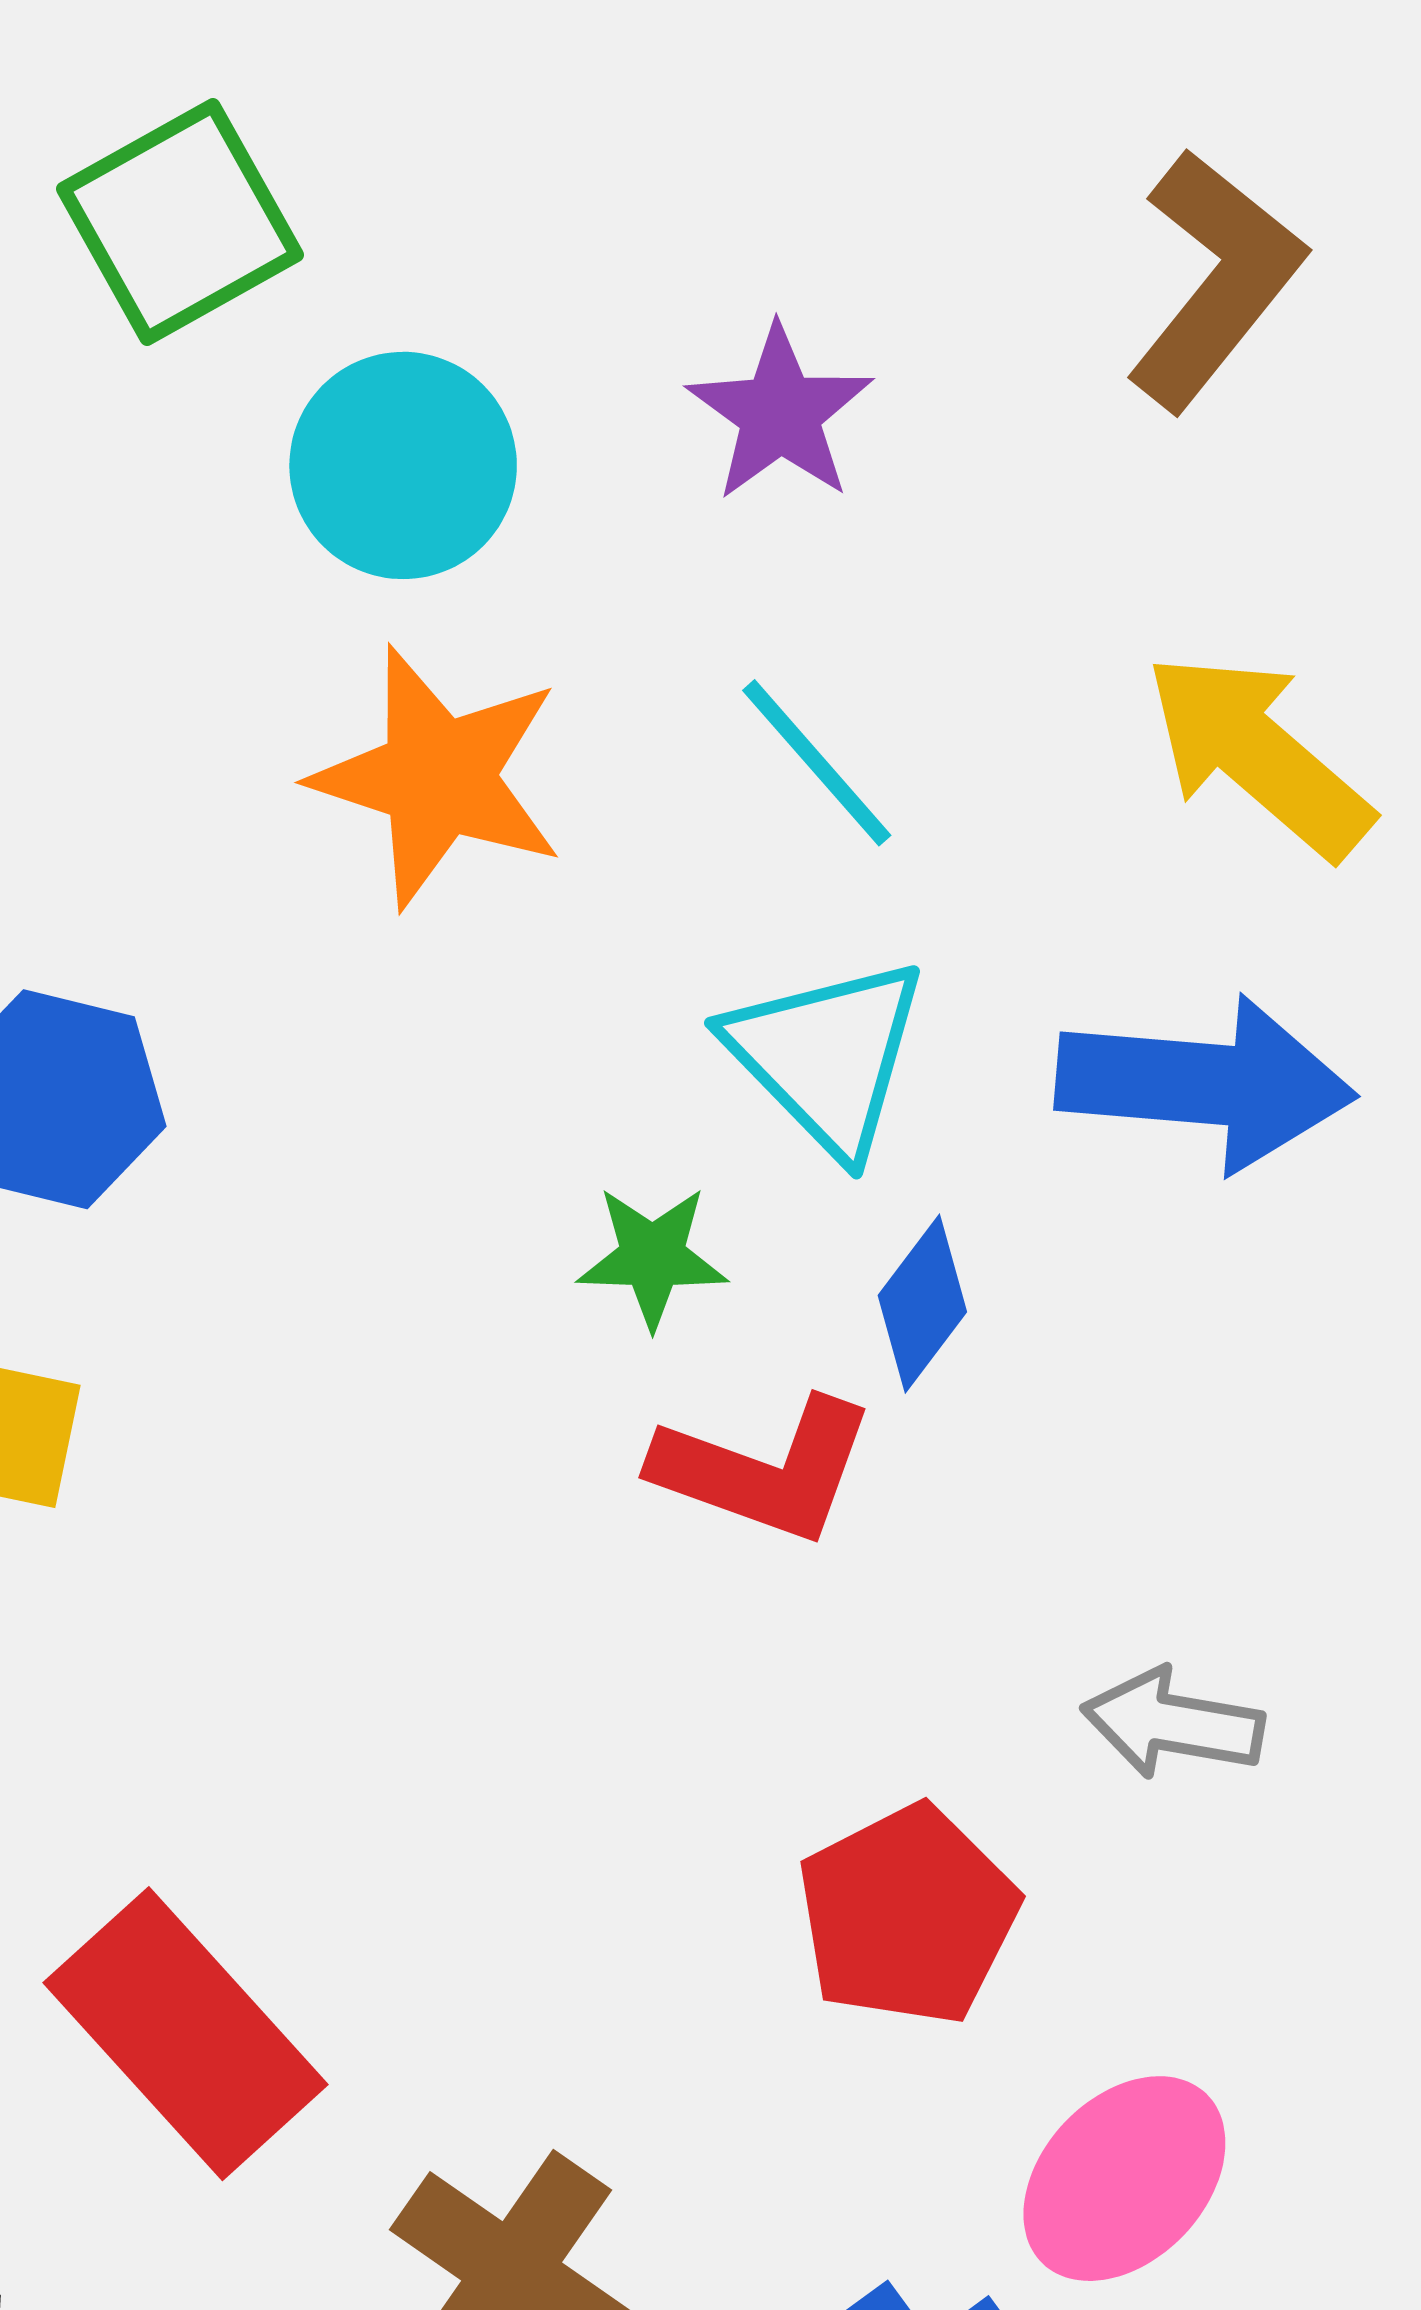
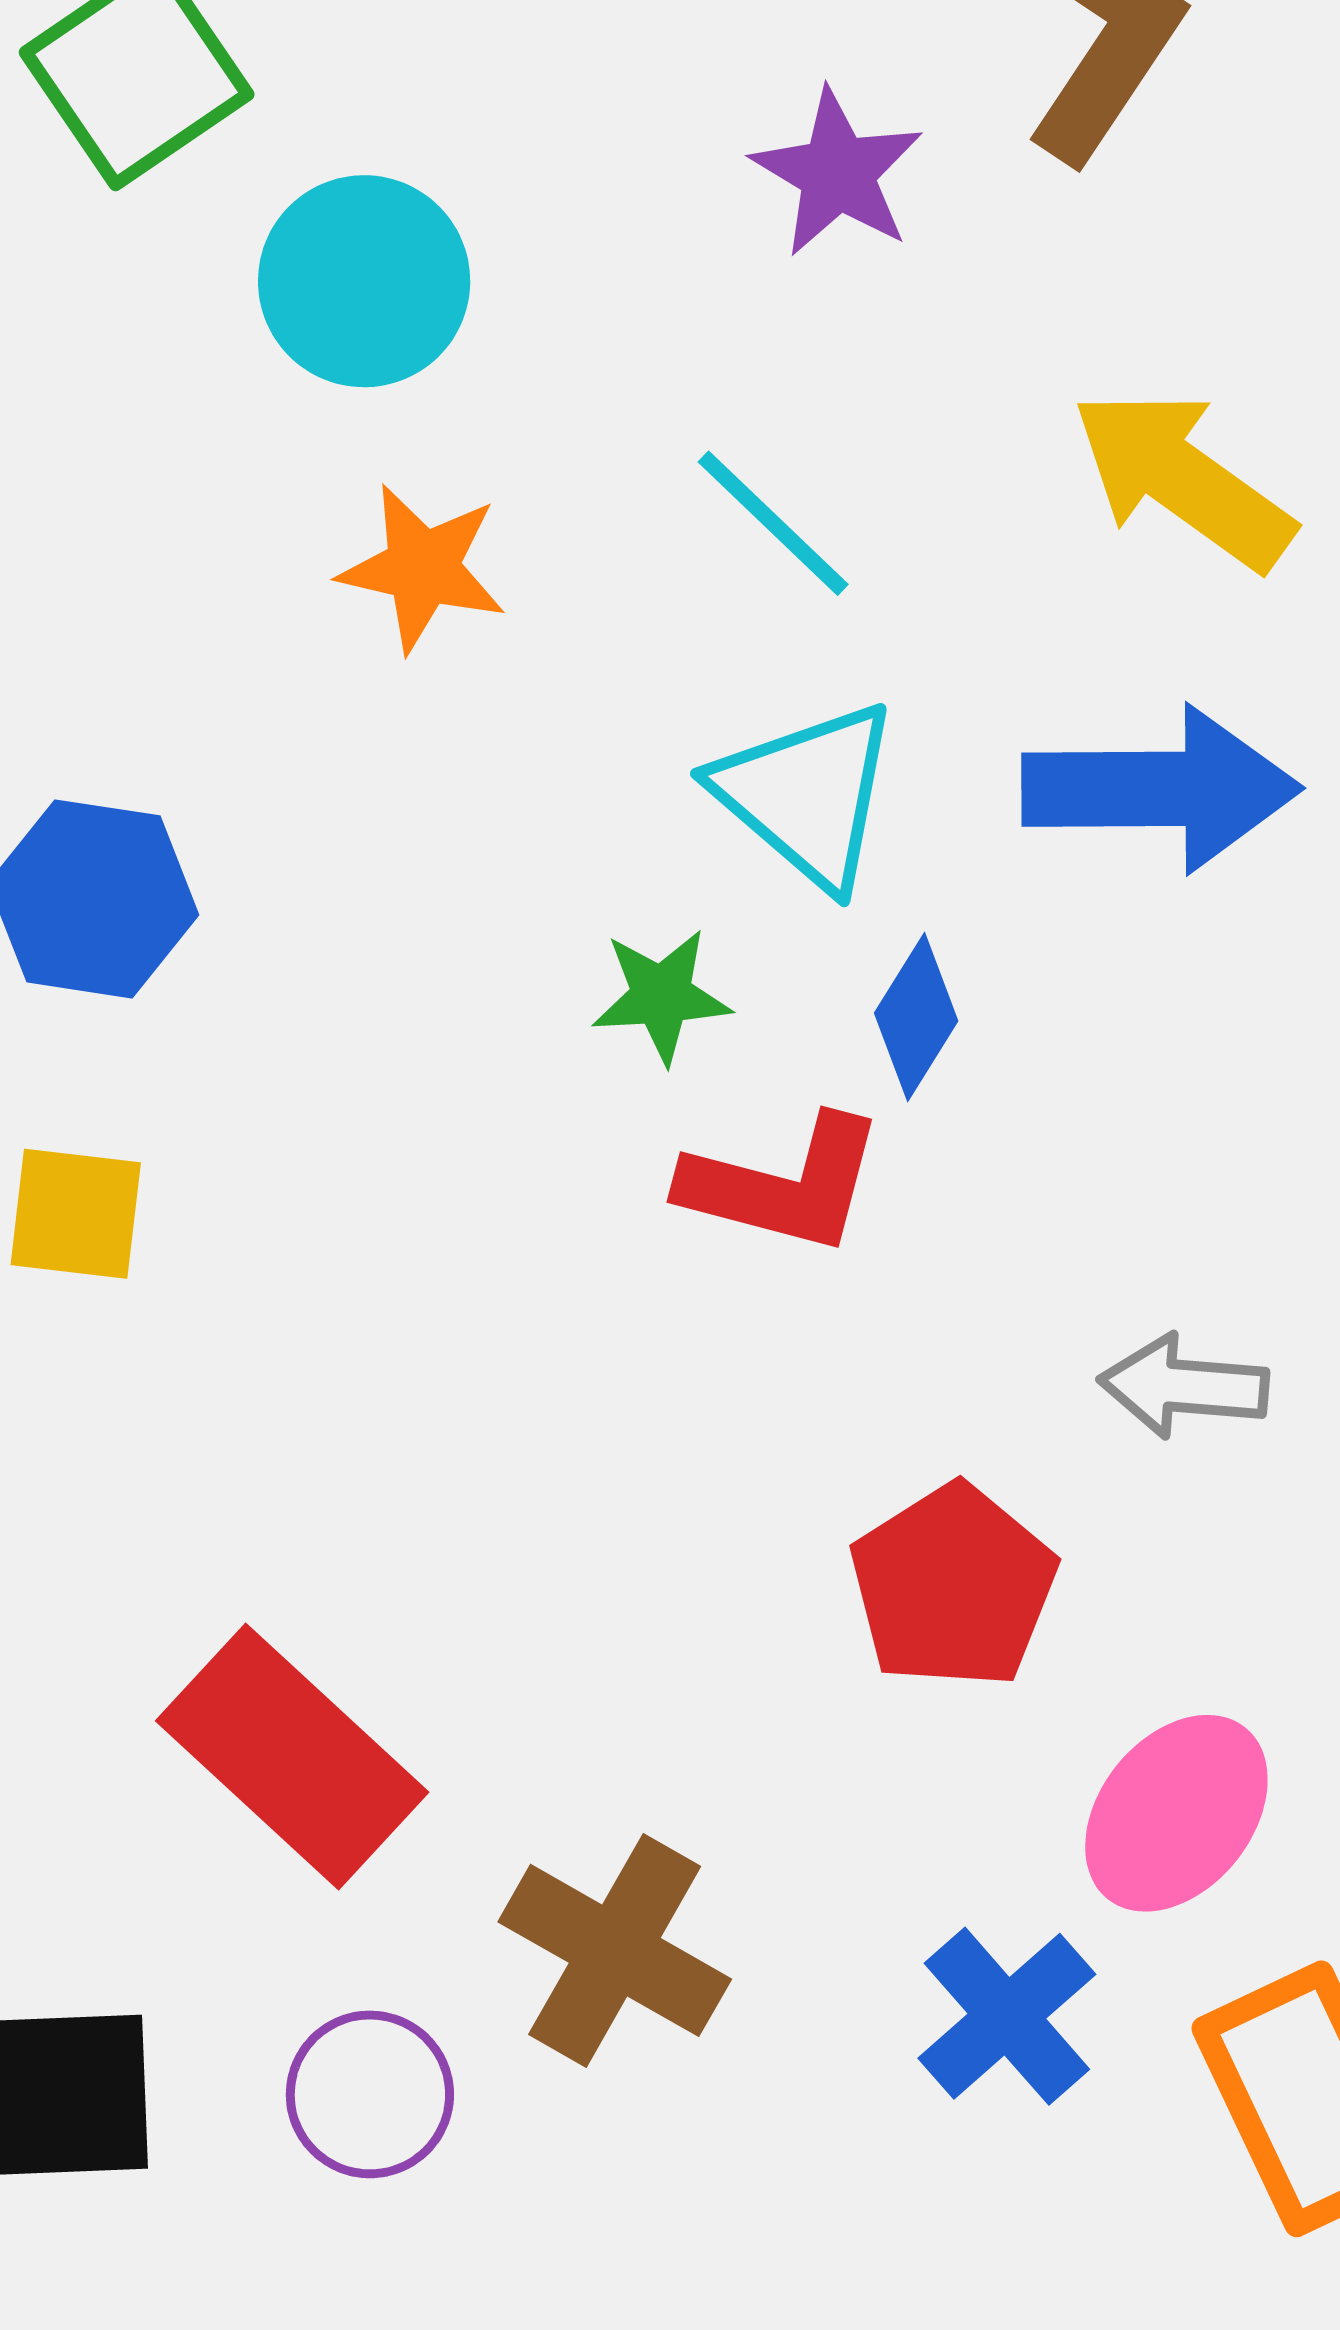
purple star: (780, 413) -> (837, 173), moved
orange star: (438, 777) -> (423, 568), size x0.7

